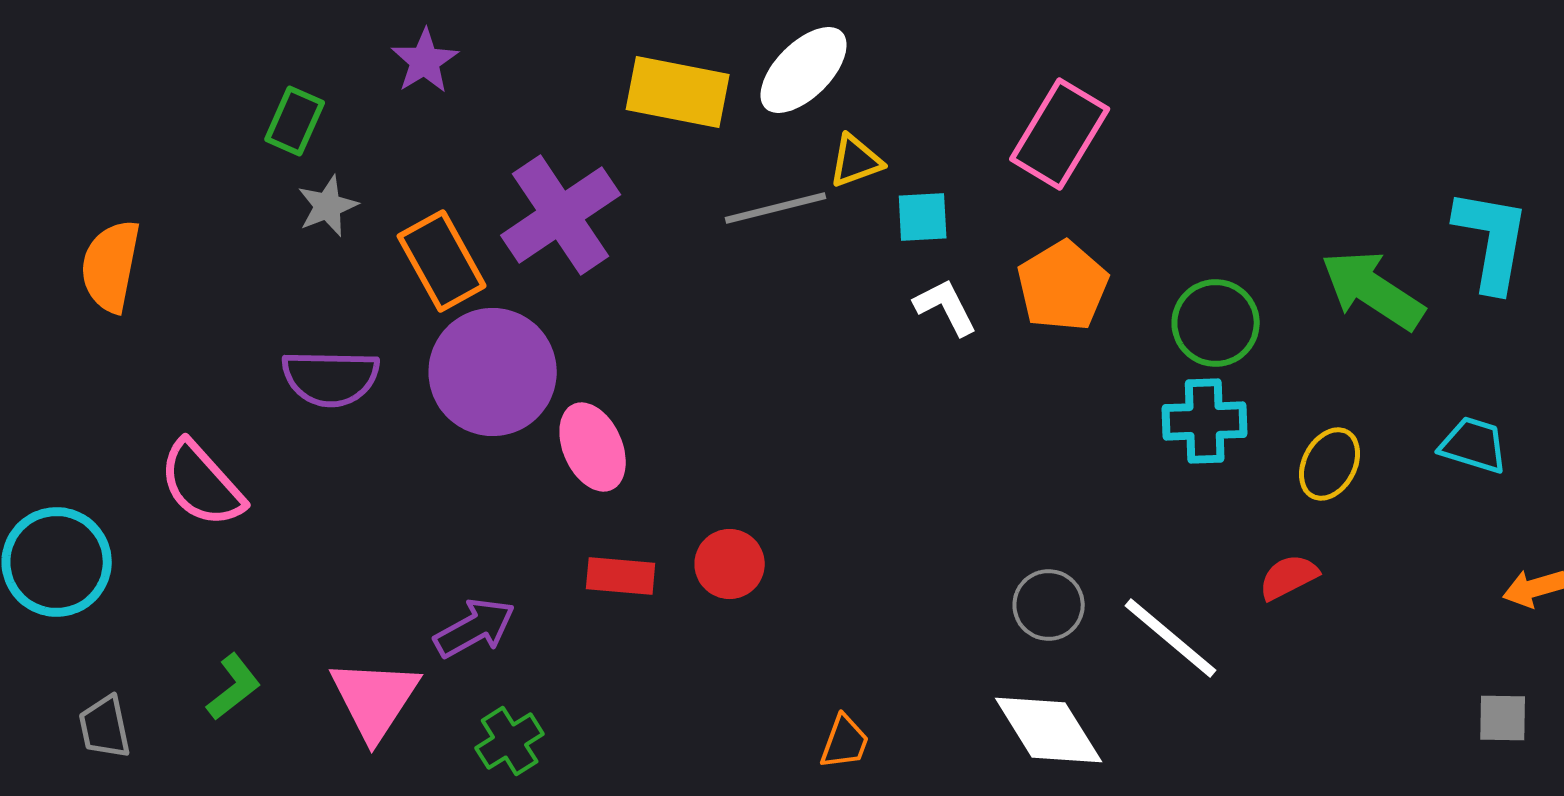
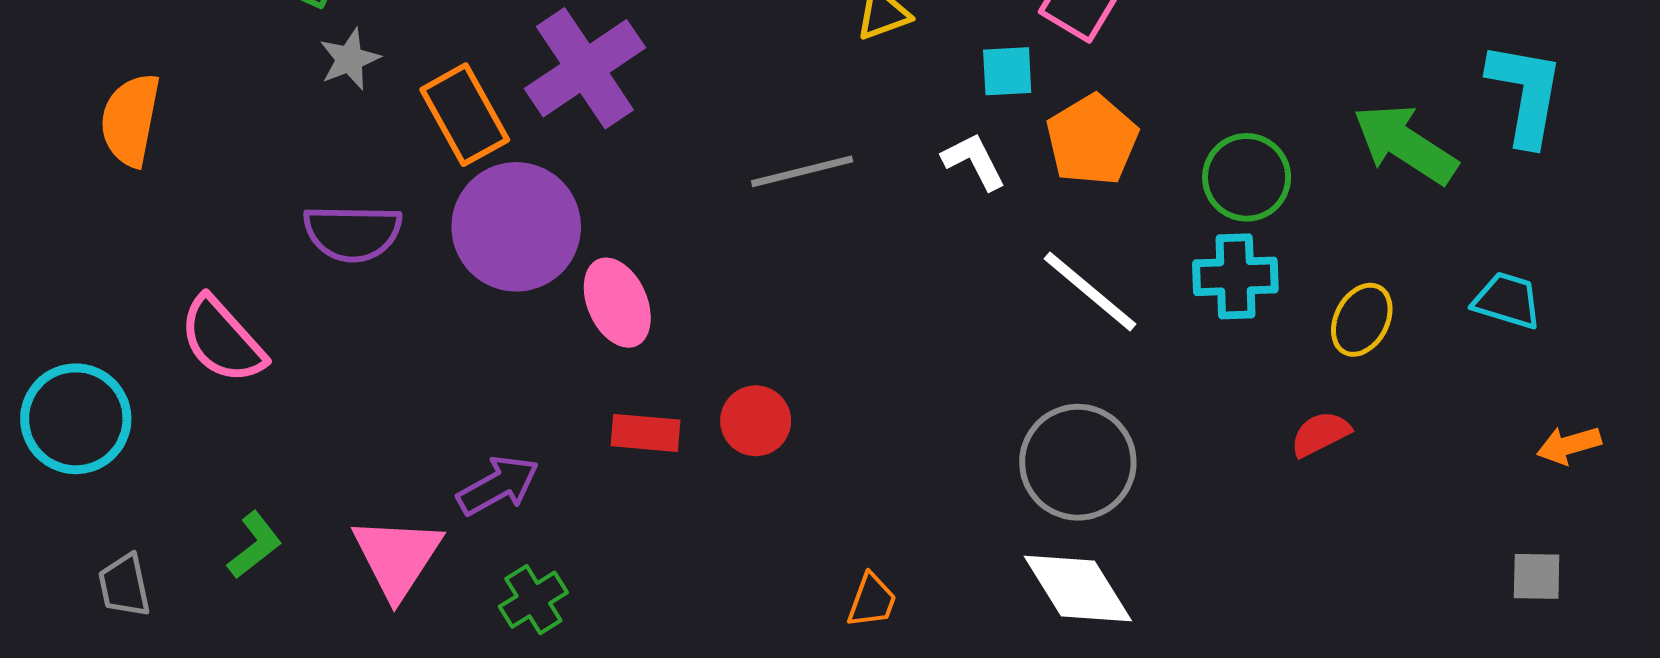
gray line: (776, 208) -> (802, 171), moved
cyan square: (923, 217) -> (1007, 71), moved
gray circle: (1049, 605) -> (1078, 462), size x1.6
white line: (1171, 638) -> (1090, 291), moved

